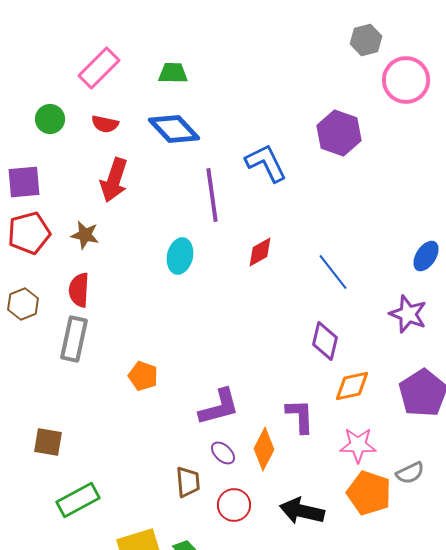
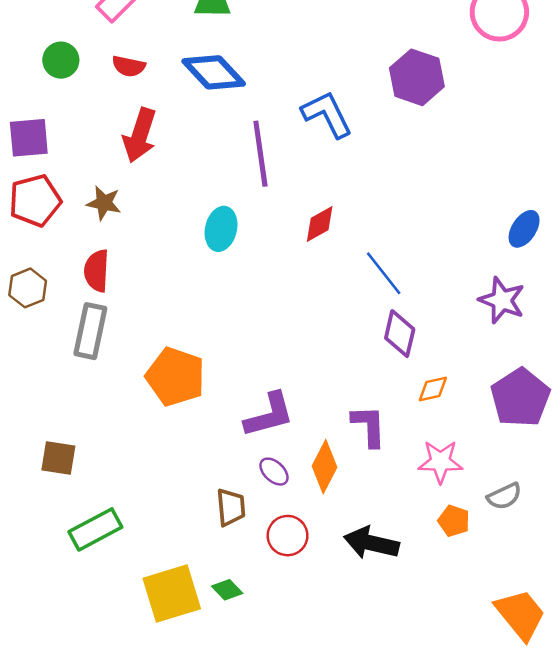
blue line: (333, 272) -> (384, 273), moved
orange pentagon: (143, 376) -> (175, 377), size x1.6
orange diamond: (352, 386) -> (433, 389), size x0.7
orange pentagon: (369, 493) -> (454, 521), size x0.6

